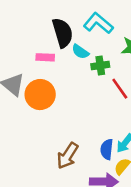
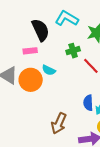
cyan semicircle: (80, 52) -> (49, 70), moved
blue semicircle: (107, 149) -> (88, 103), moved

